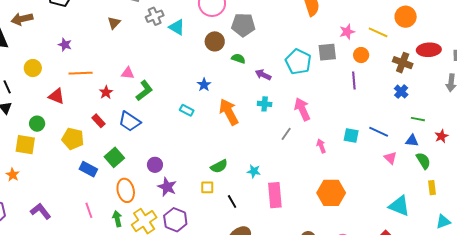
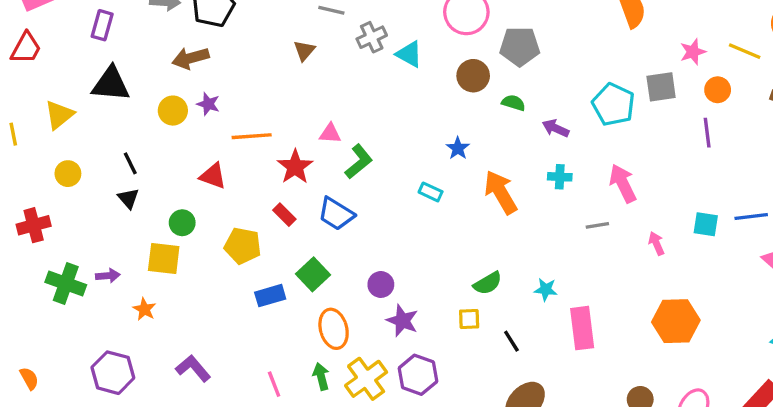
brown arrow: (22, 19) -> (191, 58), moved
purple star: (65, 45) -> (208, 104), moved
yellow circle: (33, 68) -> (173, 111), moved
red star: (106, 92) -> (295, 167), size x1.5
blue line: (379, 132) -> (751, 217), turned -30
gray line: (286, 134) -> (597, 225), turned 48
blue rectangle: (88, 169) -> (270, 296), turned -42
pink line: (89, 210) -> (274, 384), moved

